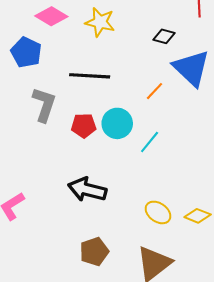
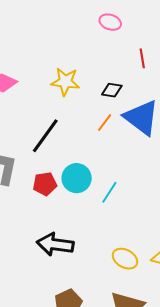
yellow star: (100, 22) -> (65, 82), moved
black line: (90, 76) -> (45, 136), turned -51
orange line: (155, 91) -> (105, 123), moved

